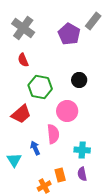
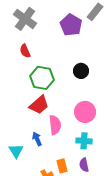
pink circle: (67, 111) -> (85, 112), moved
red trapezoid: (21, 114) -> (39, 105), moved

